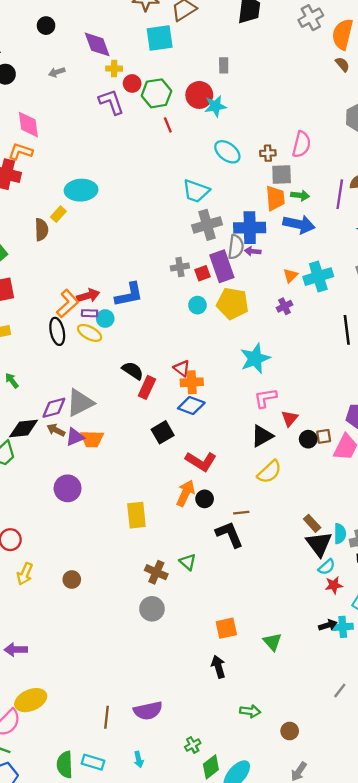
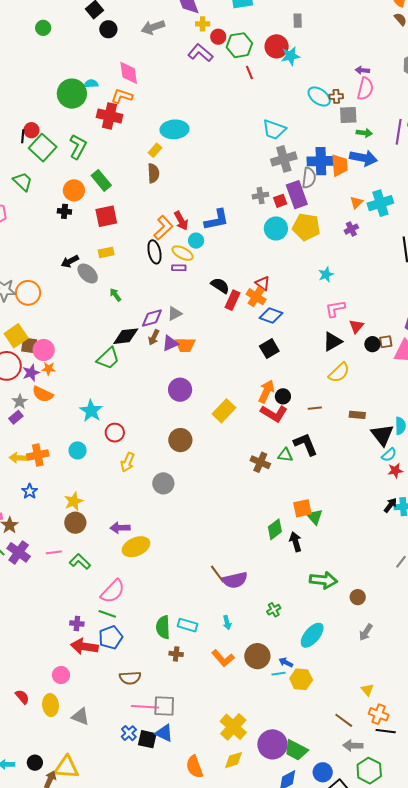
gray arrow: (57, 72) -> (153, 27), size x1.6
purple L-shape: (111, 102) -> (200, 53), turned -30
cyan ellipse: (227, 152) -> (319, 97), moved
orange trapezoid: (275, 198) -> (339, 165), moved
brown semicircle: (41, 230) -> (153, 173), moved
purple arrow: (253, 251) -> (362, 70), moved
red arrow: (88, 296) -> (181, 221), turned 78
cyan circle: (197, 305) -> (276, 228), size x1.5
purple rectangle: (90, 313) -> (179, 268), moved
cyan star: (255, 358) -> (326, 274), size x0.6
orange cross: (192, 382) -> (256, 297), moved, turned 36
gray triangle: (80, 403) -> (175, 314), size x0.6
brown arrow: (56, 430) -> (154, 337), turned -91
black square: (163, 432) -> (269, 349), moved
red L-shape: (201, 461) -> (274, 413), moved
purple circle: (68, 488) -> (180, 390), moved
yellow rectangle: (136, 515) -> (224, 411), turned 50
brown rectangle: (312, 523) -> (357, 415), moved, turned -42
black L-shape: (229, 534) -> (306, 444), moved
green triangle: (188, 562) -> (285, 455), moved, turned -35
brown cross: (156, 572) -> (260, 462), moved
brown circle: (72, 580) -> (180, 440), moved, size x1.5
gray circle: (152, 609) -> (163, 483), moved
black arrow: (328, 625) -> (390, 505), turned -35
green triangle: (272, 642) -> (315, 517), moved
yellow ellipse: (31, 700) -> (136, 547), moved
green arrow: (250, 711) -> (323, 580), size x1.5
brown line: (106, 717) -> (217, 574), moved, turned -42
green diamond: (211, 767) -> (275, 529), moved

